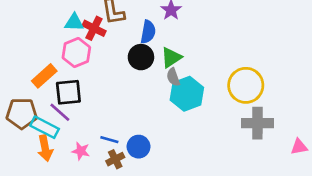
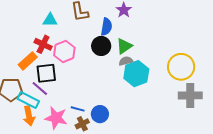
red cross: (94, 28) -> (43, 44), moved
pink hexagon: (76, 53) -> (64, 51), moved
gray semicircle: (173, 77) -> (126, 61), turned 96
pink star: (81, 151) -> (56, 118), size x1.6

